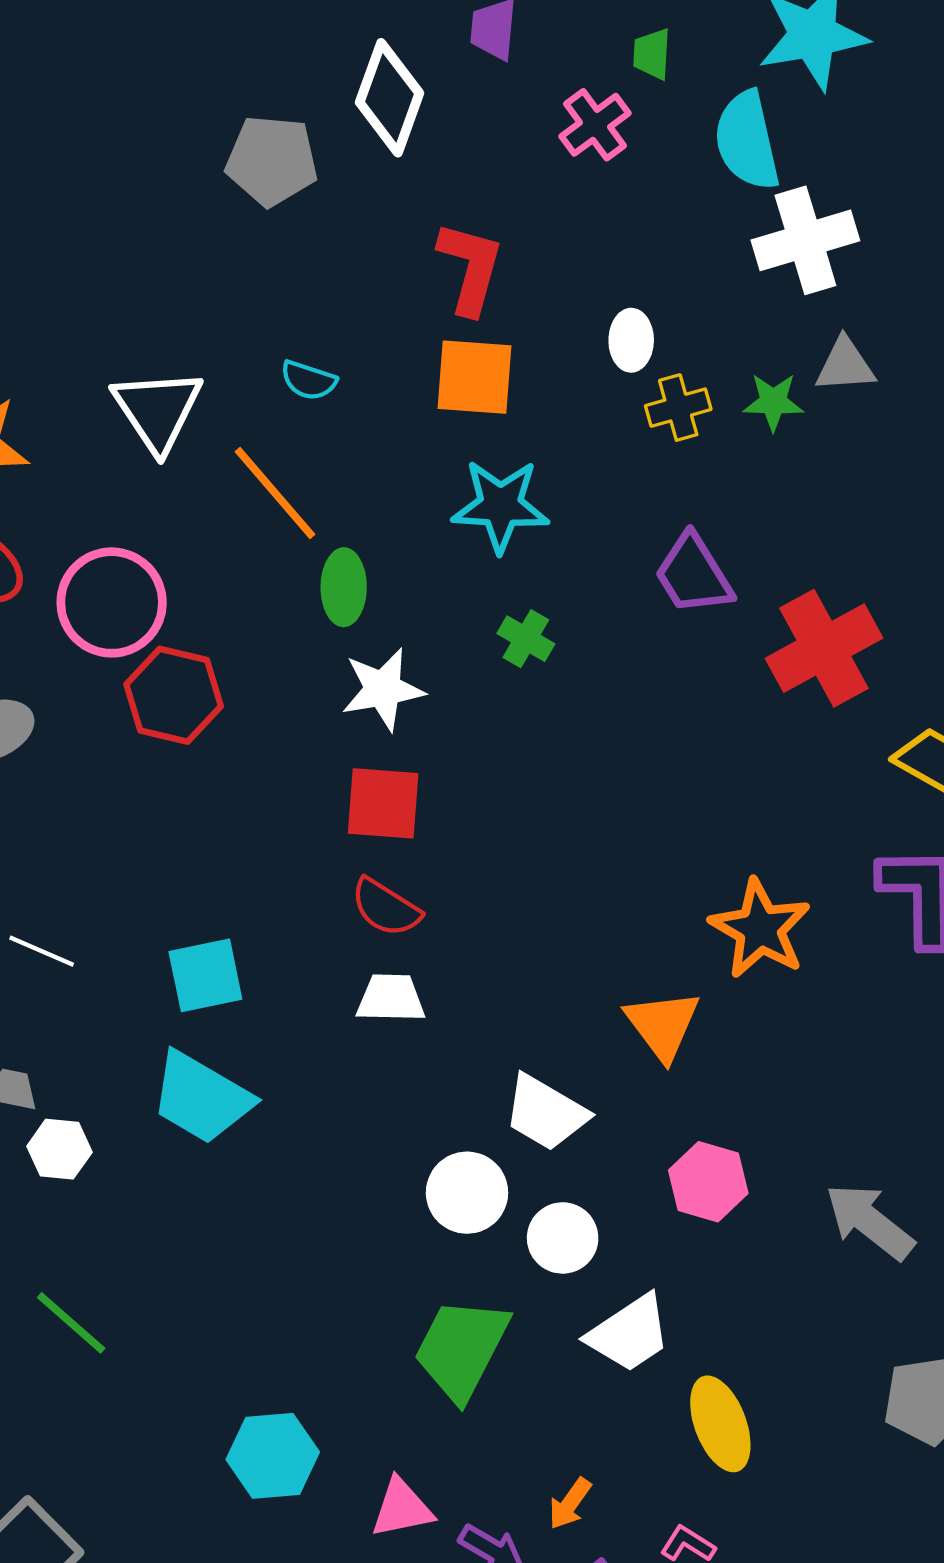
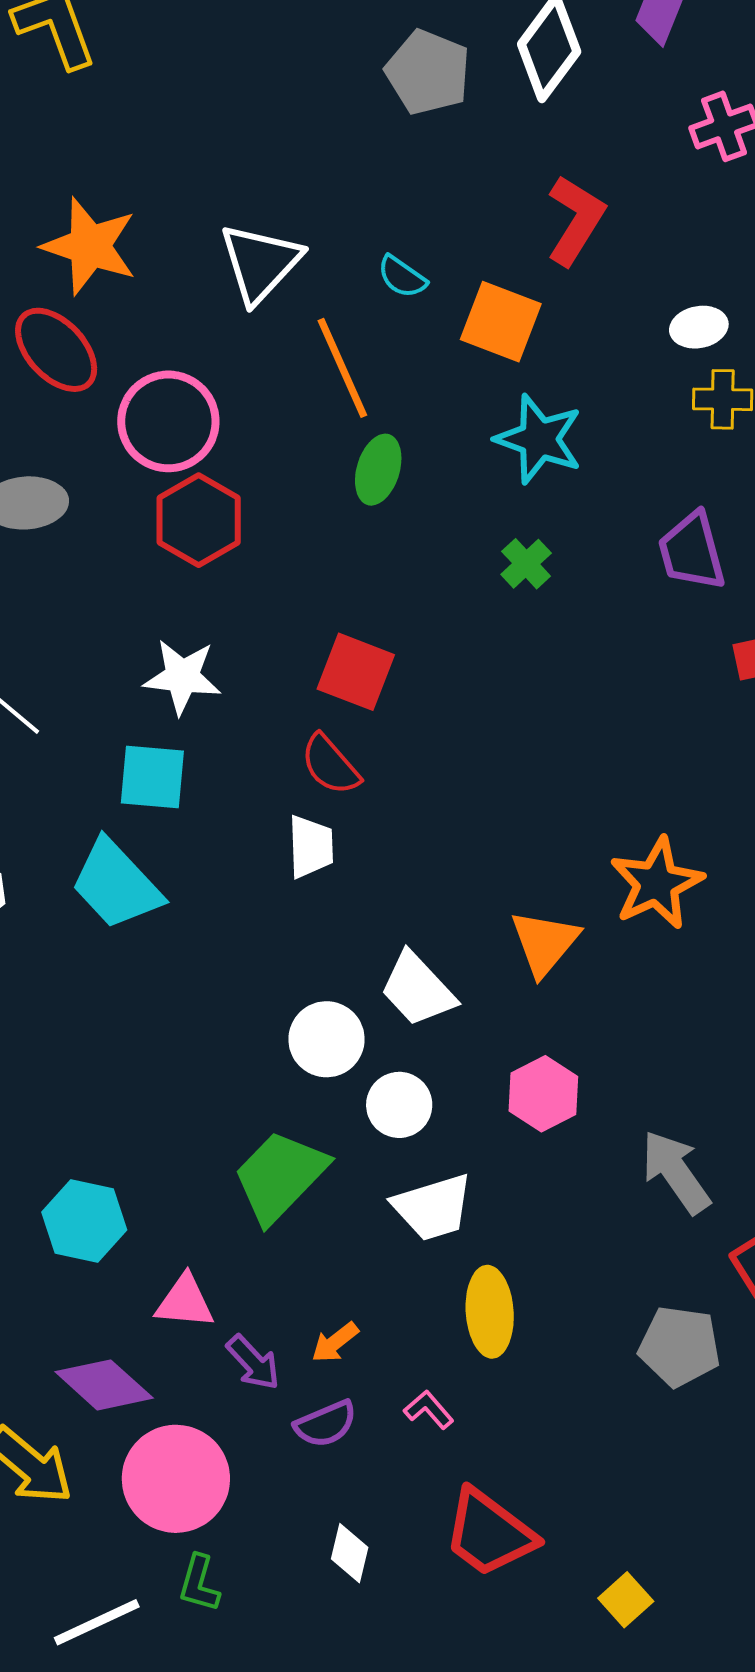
white ellipse: (631, 340) -> (699, 327), turned 62
orange square: (475, 377) -> (501, 322), moved
white star: (383, 689) -> (182, 677), moved
white trapezoid: (391, 998) -> (311, 847), turned 70

